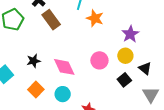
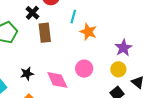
brown rectangle: (51, 20) -> (45, 33), turned 30
pink circle: (99, 60) -> (84, 69), moved

